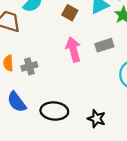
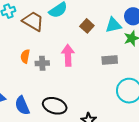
pink arrow: (73, 50) -> (68, 55), moved
blue semicircle: (17, 102) -> (22, 106), moved

